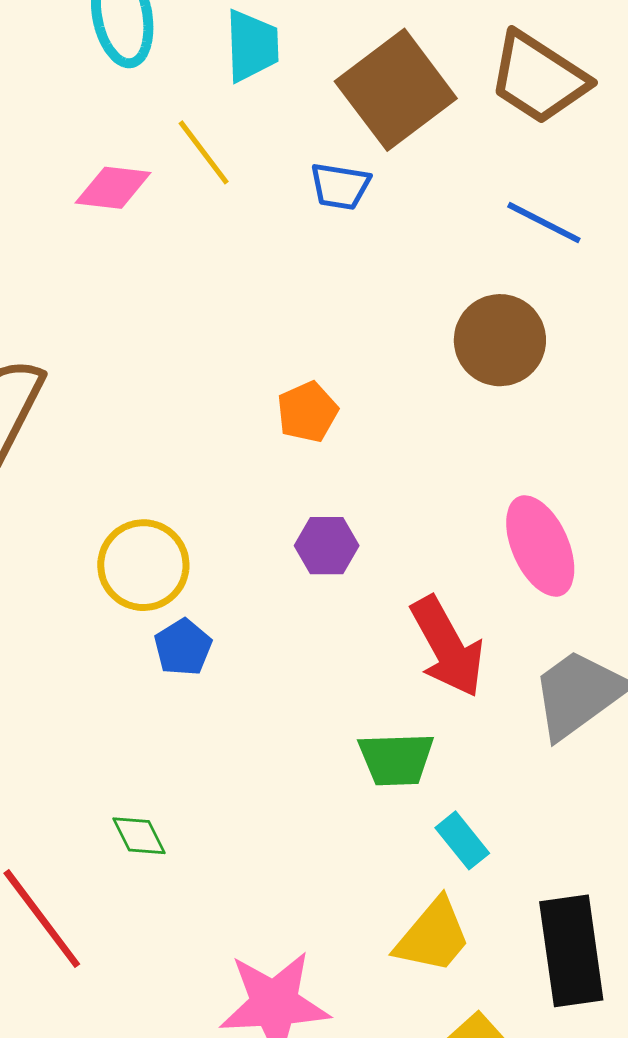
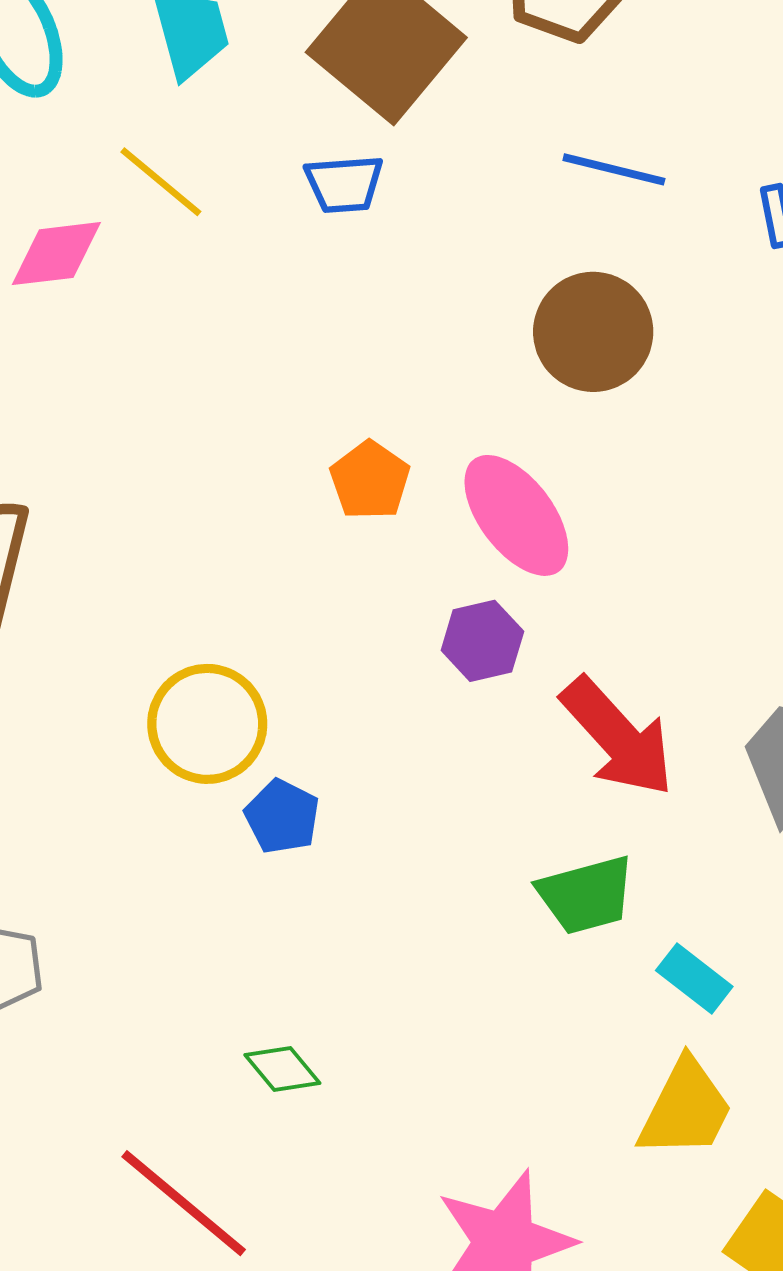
purple hexagon: (327, 546) -> (482, 641), moved
pink ellipse: (540, 546) -> (516, 515), moved

